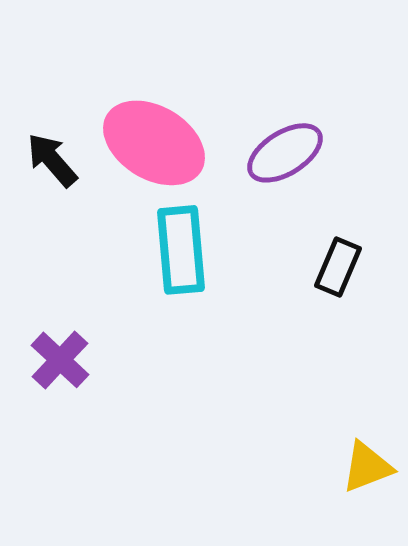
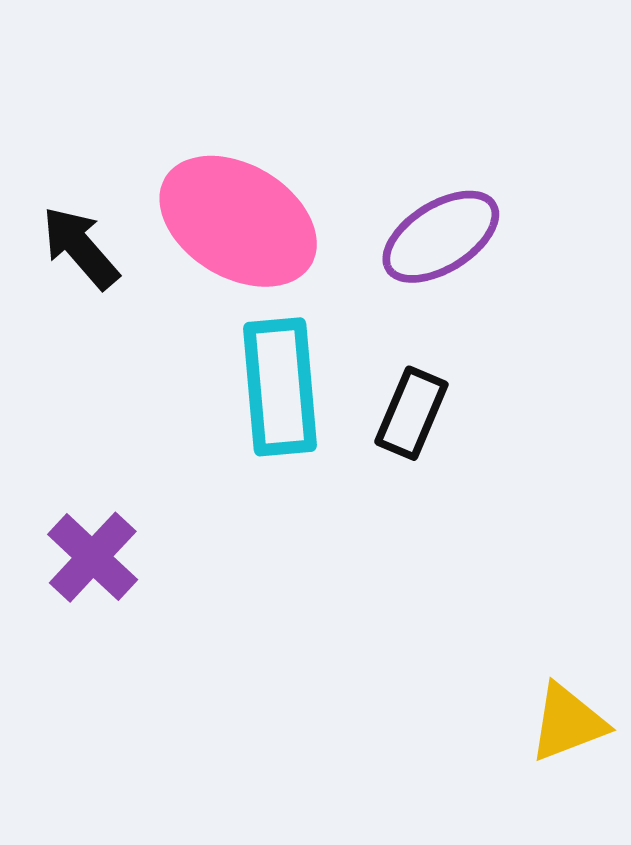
black rectangle: (338, 267) -> (411, 413), moved

